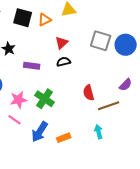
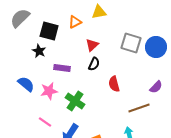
black square: (23, 18) -> (49, 31), moved
black semicircle: (64, 62) -> (94, 64), turned 128
red semicircle: (89, 93) -> (114, 84), moved
pink star: (19, 100) -> (49, 91), moved

